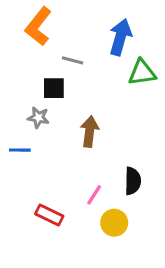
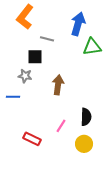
yellow circle: (114, 223) -> (84, 144), moved

